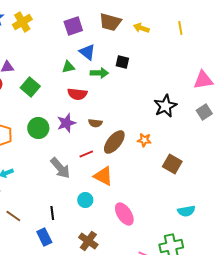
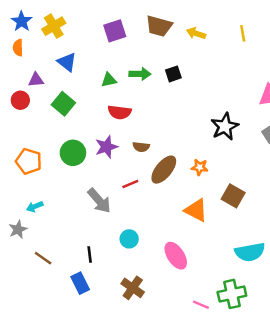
blue triangle: (87, 52) -> (67, 62), moved
black square: (122, 62) -> (173, 74), turned -32
green arrow: (99, 73) -> (140, 74), moved
orange triangle: (103, 176) -> (196, 210), moved
cyan semicircle: (186, 211) -> (250, 252), size x1.4

